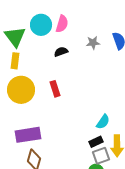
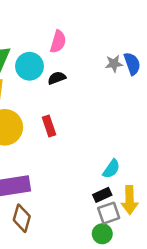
cyan circle: (41, 25) -> (30, 66), moved
gray star: (93, 43) -> (114, 64), moved

